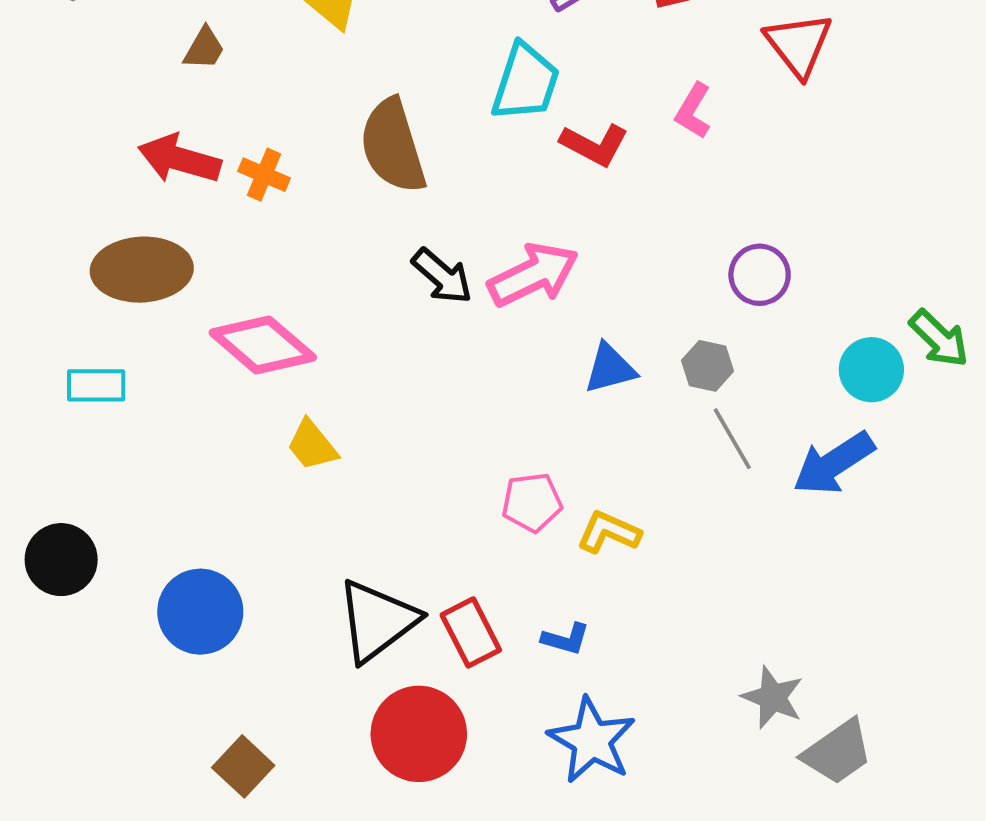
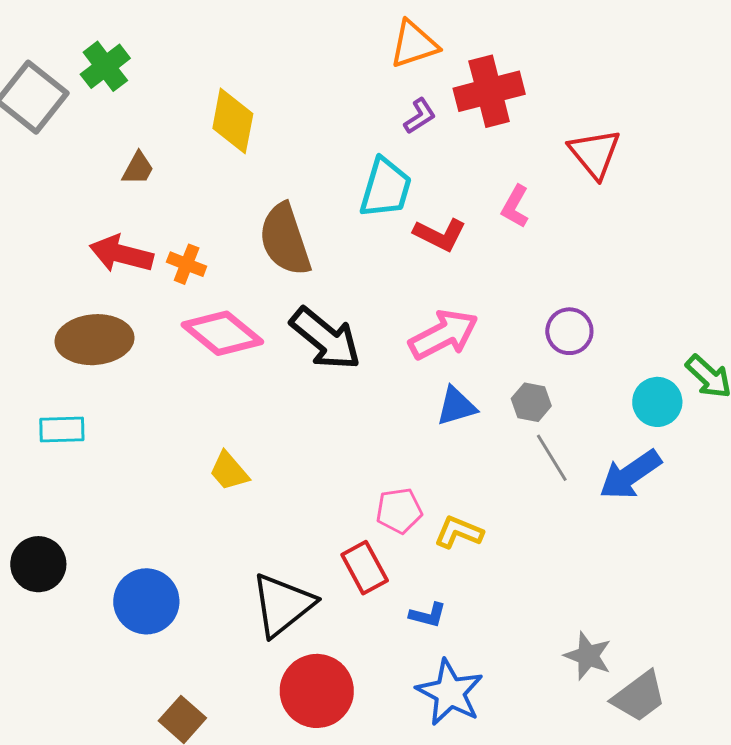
pink arrow: (533, 275) -> (443, 335), moved
black arrow: (442, 276) -> (326, 339), size x1.5
pink diamond: (263, 345) -> (222, 333), moved
red rectangle: (471, 632) -> (365, 568), moved

